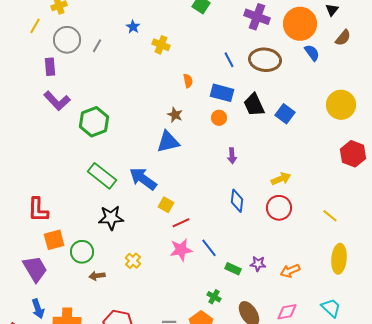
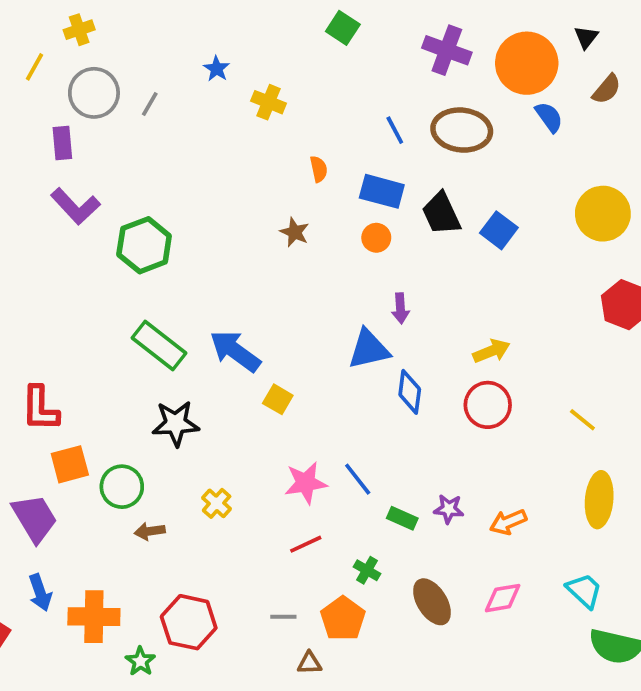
blue triangle: (168, 142) -> (369, 349), moved
red line: (181, 223) -> (306, 544), moved

